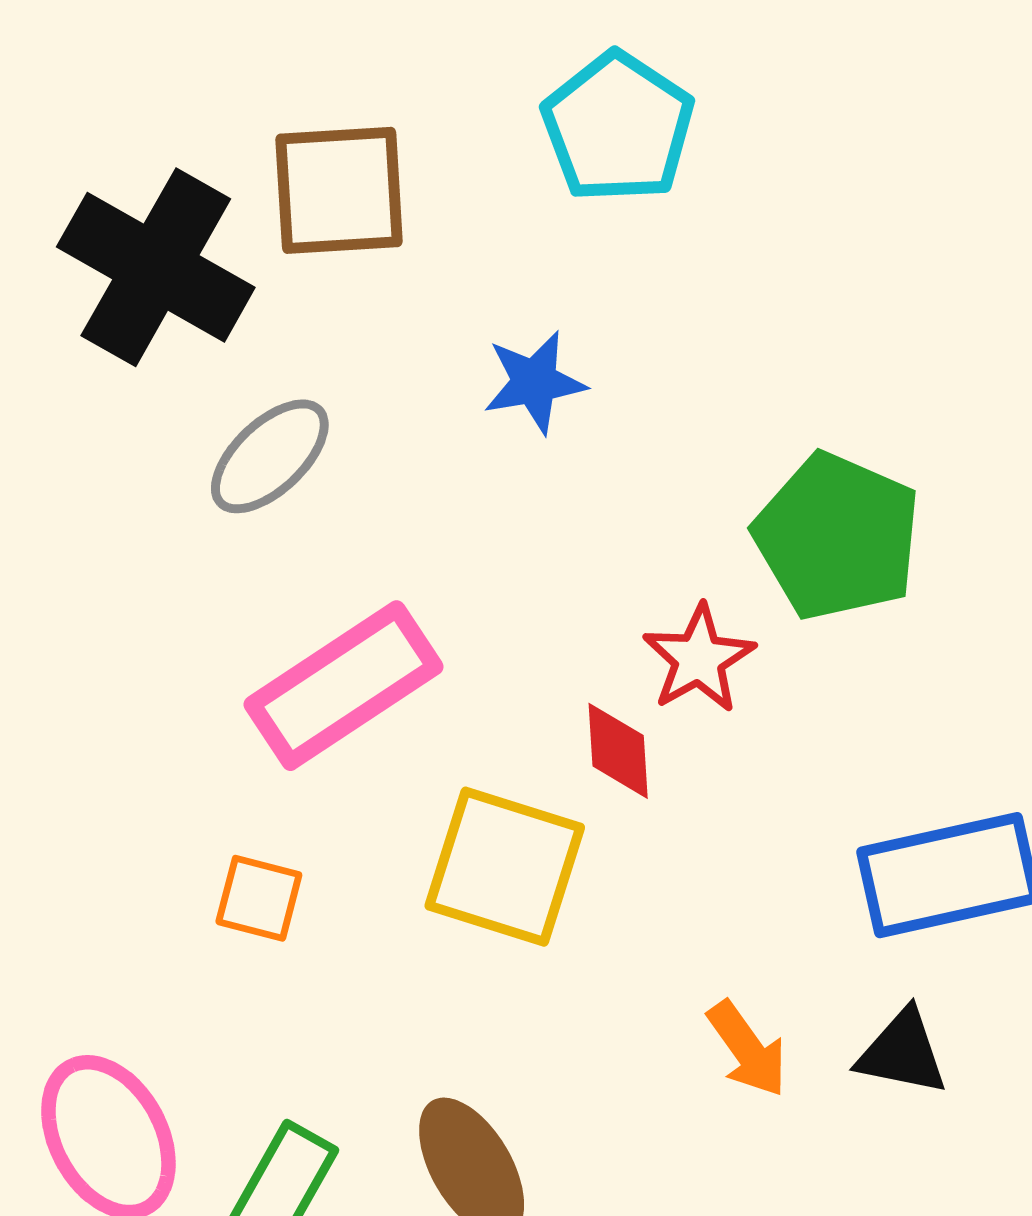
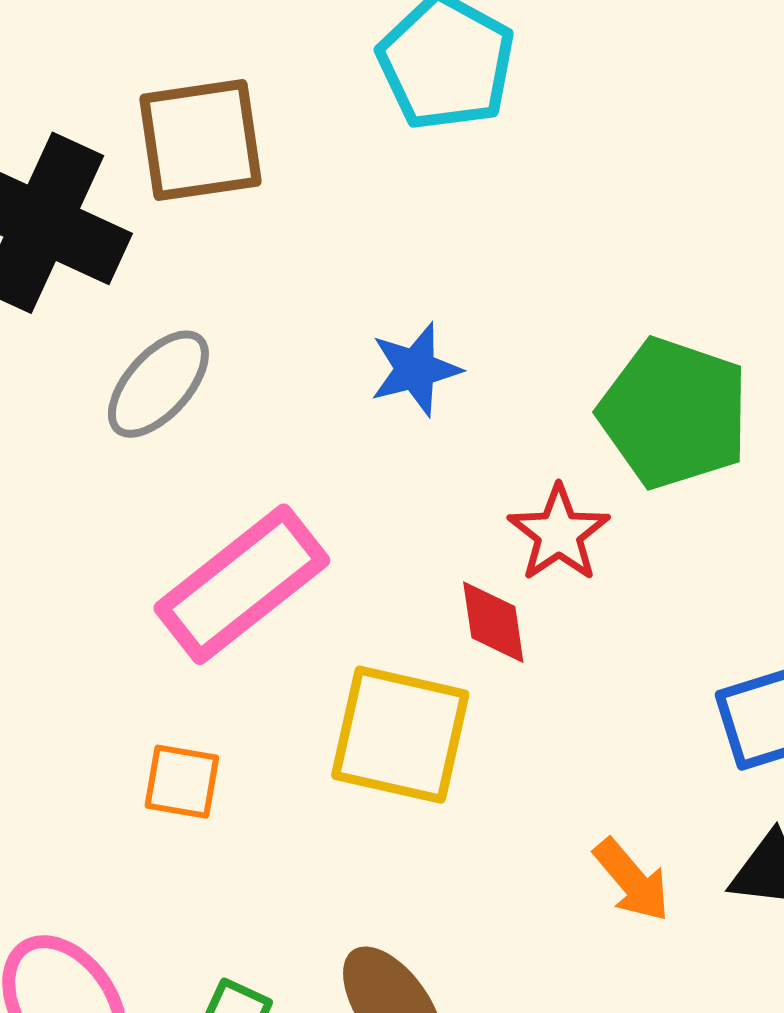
blue star: (535, 382) -> (415, 369), moved

